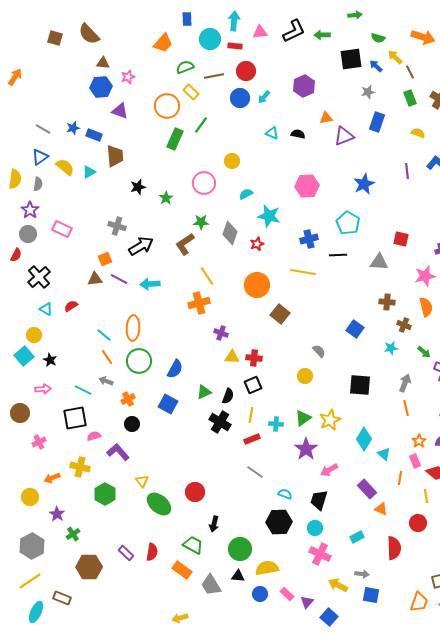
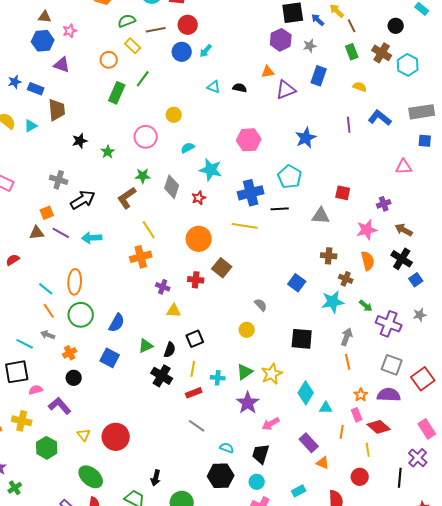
purple hexagon: (304, 86) -> (281, 40), moved
orange circle: (167, 106) -> (109, 60), size x0.7
blue cross: (309, 239) -> (251, 193), size x1.4
cyan star: (391, 348) -> (333, 302), size x1.6
red cross: (254, 358) -> (196, 280), moved
cyan triangle: (384, 454) -> (326, 408), turned -40
red circle: (195, 492) -> (116, 437), moved, size x1.4
green ellipse: (159, 504) -> (91, 477), moved

